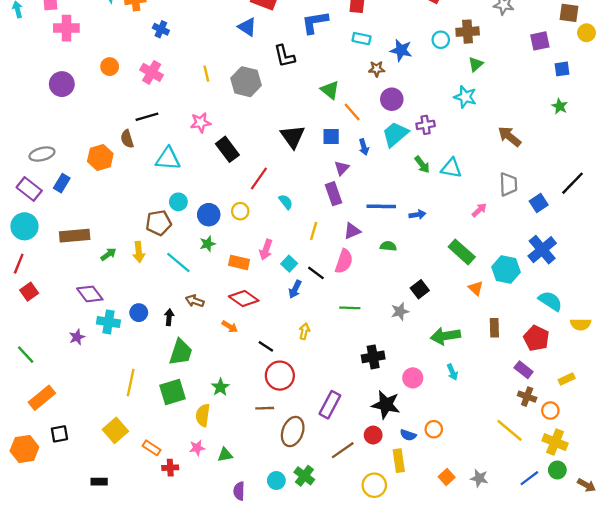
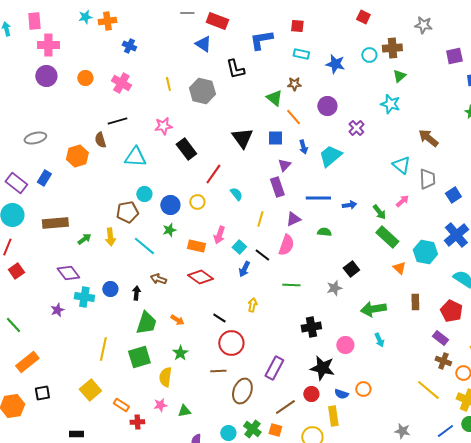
brown star: (377, 69) -> (294, 84), moved
purple circle: (62, 84) -> (46, 76), moved
purple cross: (426, 125) -> (356, 128), turned -35
cyan trapezoid: (395, 134) -> (330, 156), moved
gray ellipse: (42, 154) -> (35, 138), moved
green arrow: (422, 165) -> (379, 212), moved
cyan triangle: (451, 168) -> (401, 165), moved, turned 30
orange arrow: (230, 327) -> (177, 320), moved
orange square: (447, 477) -> (275, 430), moved, turned -32

